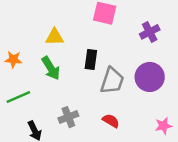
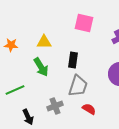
orange star: (13, 59) -> (11, 45), moved
gray trapezoid: (112, 81) -> (78, 86), moved

